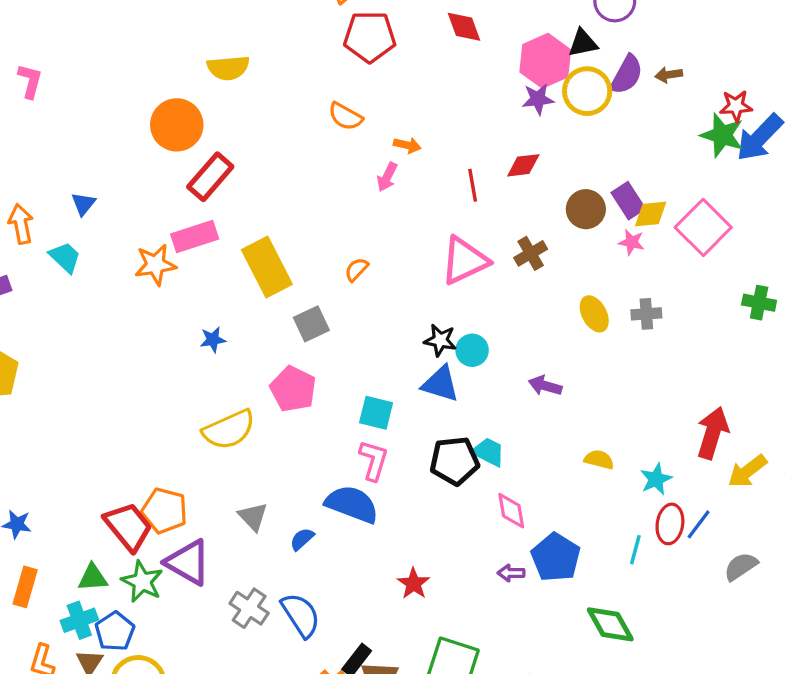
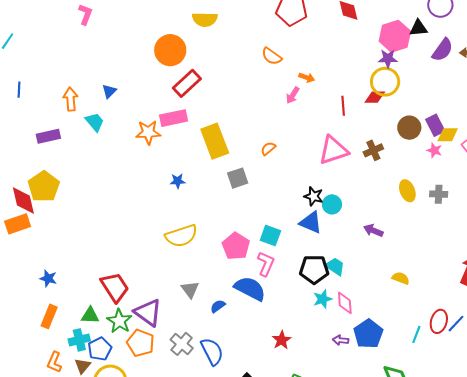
yellow circle: (587, 91) -> (385, 82), moved
pink pentagon: (293, 389) -> (236, 246), moved
cyan star: (656, 479) -> (323, 299), moved
orange pentagon: (164, 511) -> (141, 343), moved

